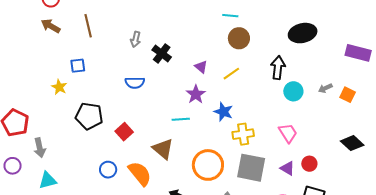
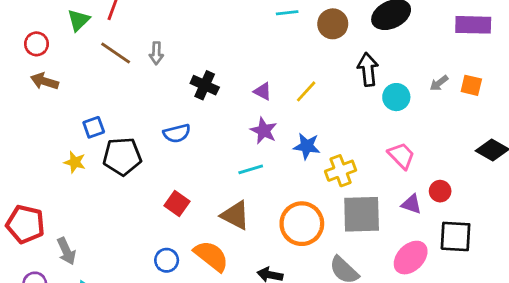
brown line: (88, 26) -> (116, 53), moved, turned -30
brown circle: (239, 38) -> (333, 24), moved
gray arrow: (136, 39) -> (156, 53), moved
black pentagon: (89, 116) -> (122, 156), moved

